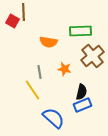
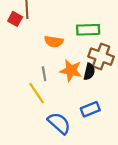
brown cross: (92, 56) -> (101, 57), turned -30
orange star: (64, 69) -> (71, 71), size x1.5
black semicircle: (82, 92) -> (89, 72), moved

